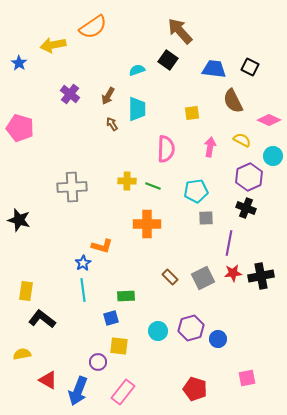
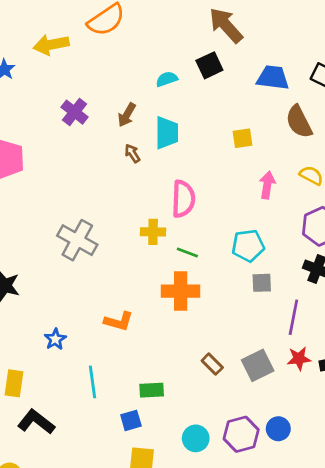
black square: (168, 60) -> (209, 65), turned 30
pink semicircle: (166, 149) -> (183, 199), moved
green line: (153, 186) -> (187, 253), moved
gray cross: (72, 187) -> (77, 240), turned 32
blue star: (83, 263) -> (55, 339), moved
blue circle: (218, 339) -> (278, 429), moved

